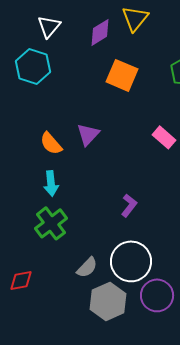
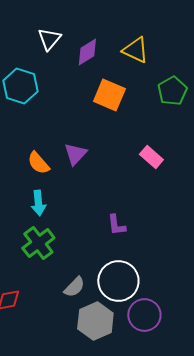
yellow triangle: (135, 18) -> (135, 50), moved, turned -44
white triangle: (49, 26) -> (49, 39), moved
purple L-shape: (129, 205) -> (116, 225), turned 135

